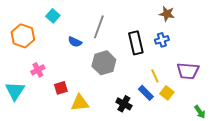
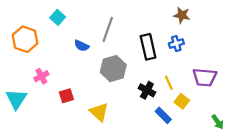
blue rectangle: (146, 93) -> (163, 115), moved
yellow triangle: (80, 103) -> (99, 112), moved, turned 48
black cross: (124, 104) -> (147, 90), moved

